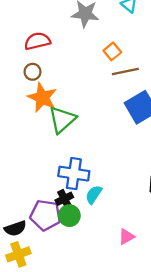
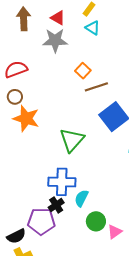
green triangle: (62, 120) -> (72, 140), moved
green circle: (69, 216) -> (96, 221), moved

